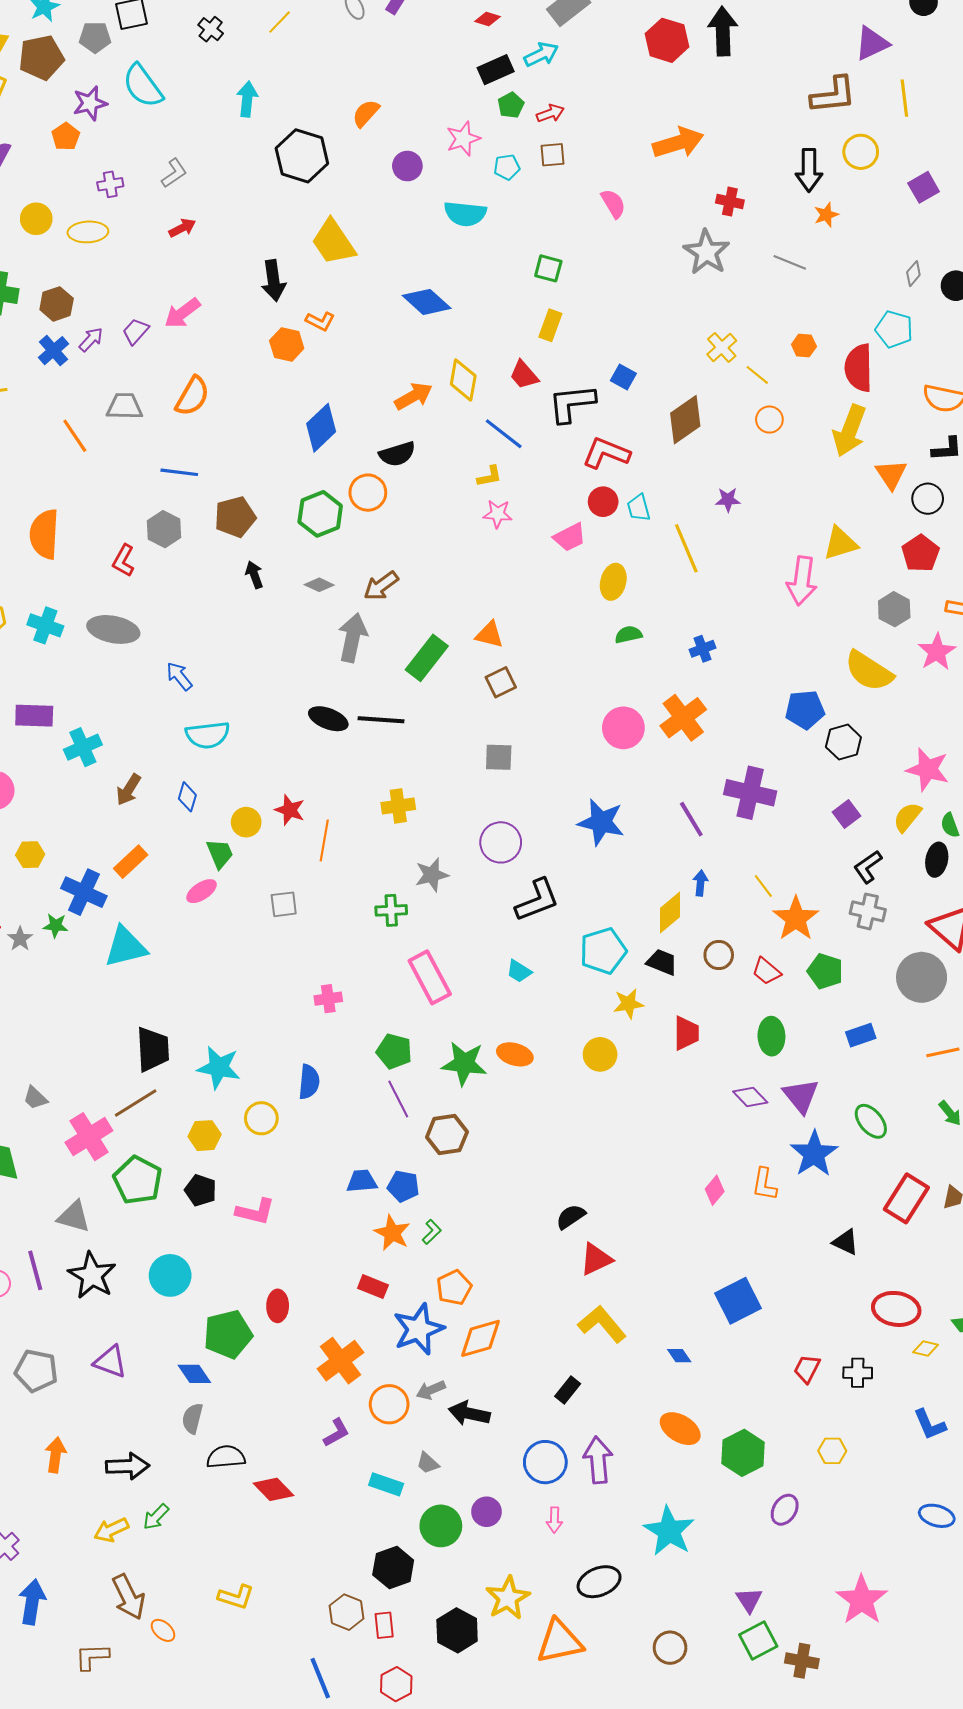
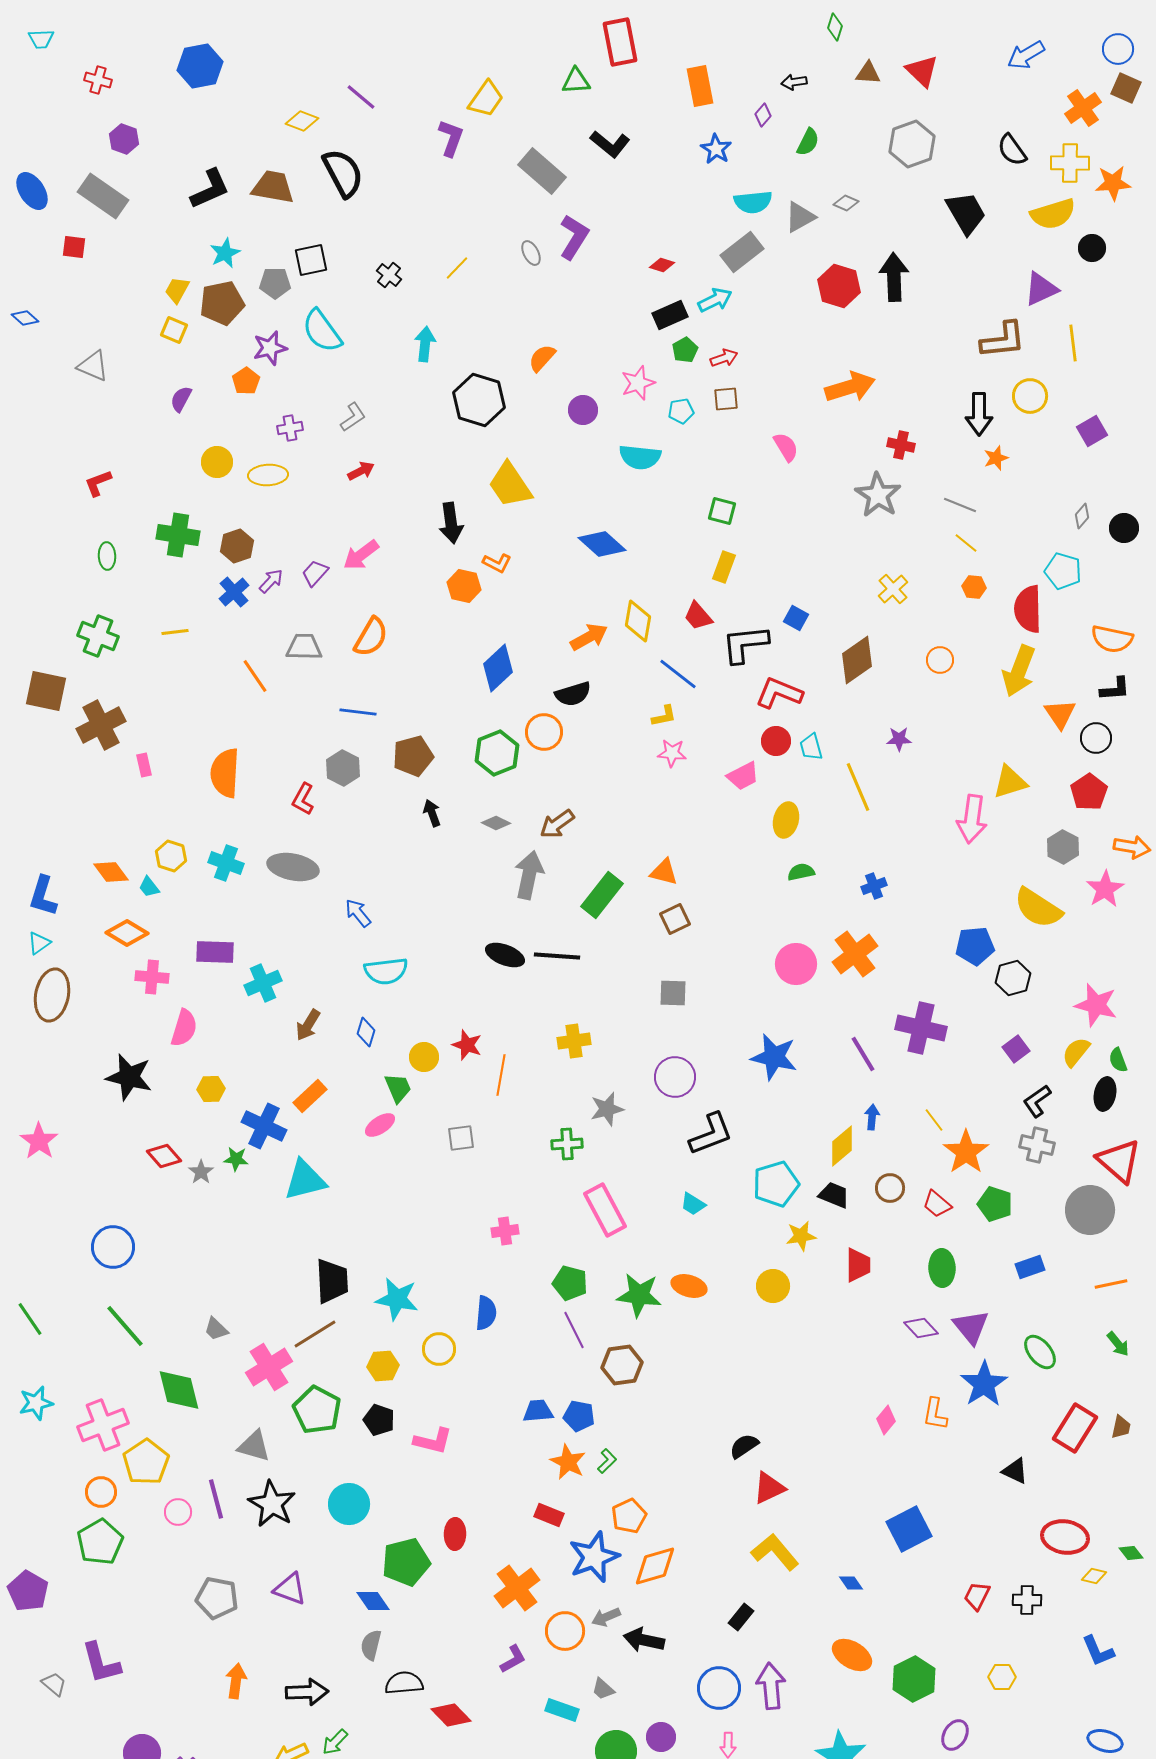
yellow line: (757, 375) -> (966, 543), moved

